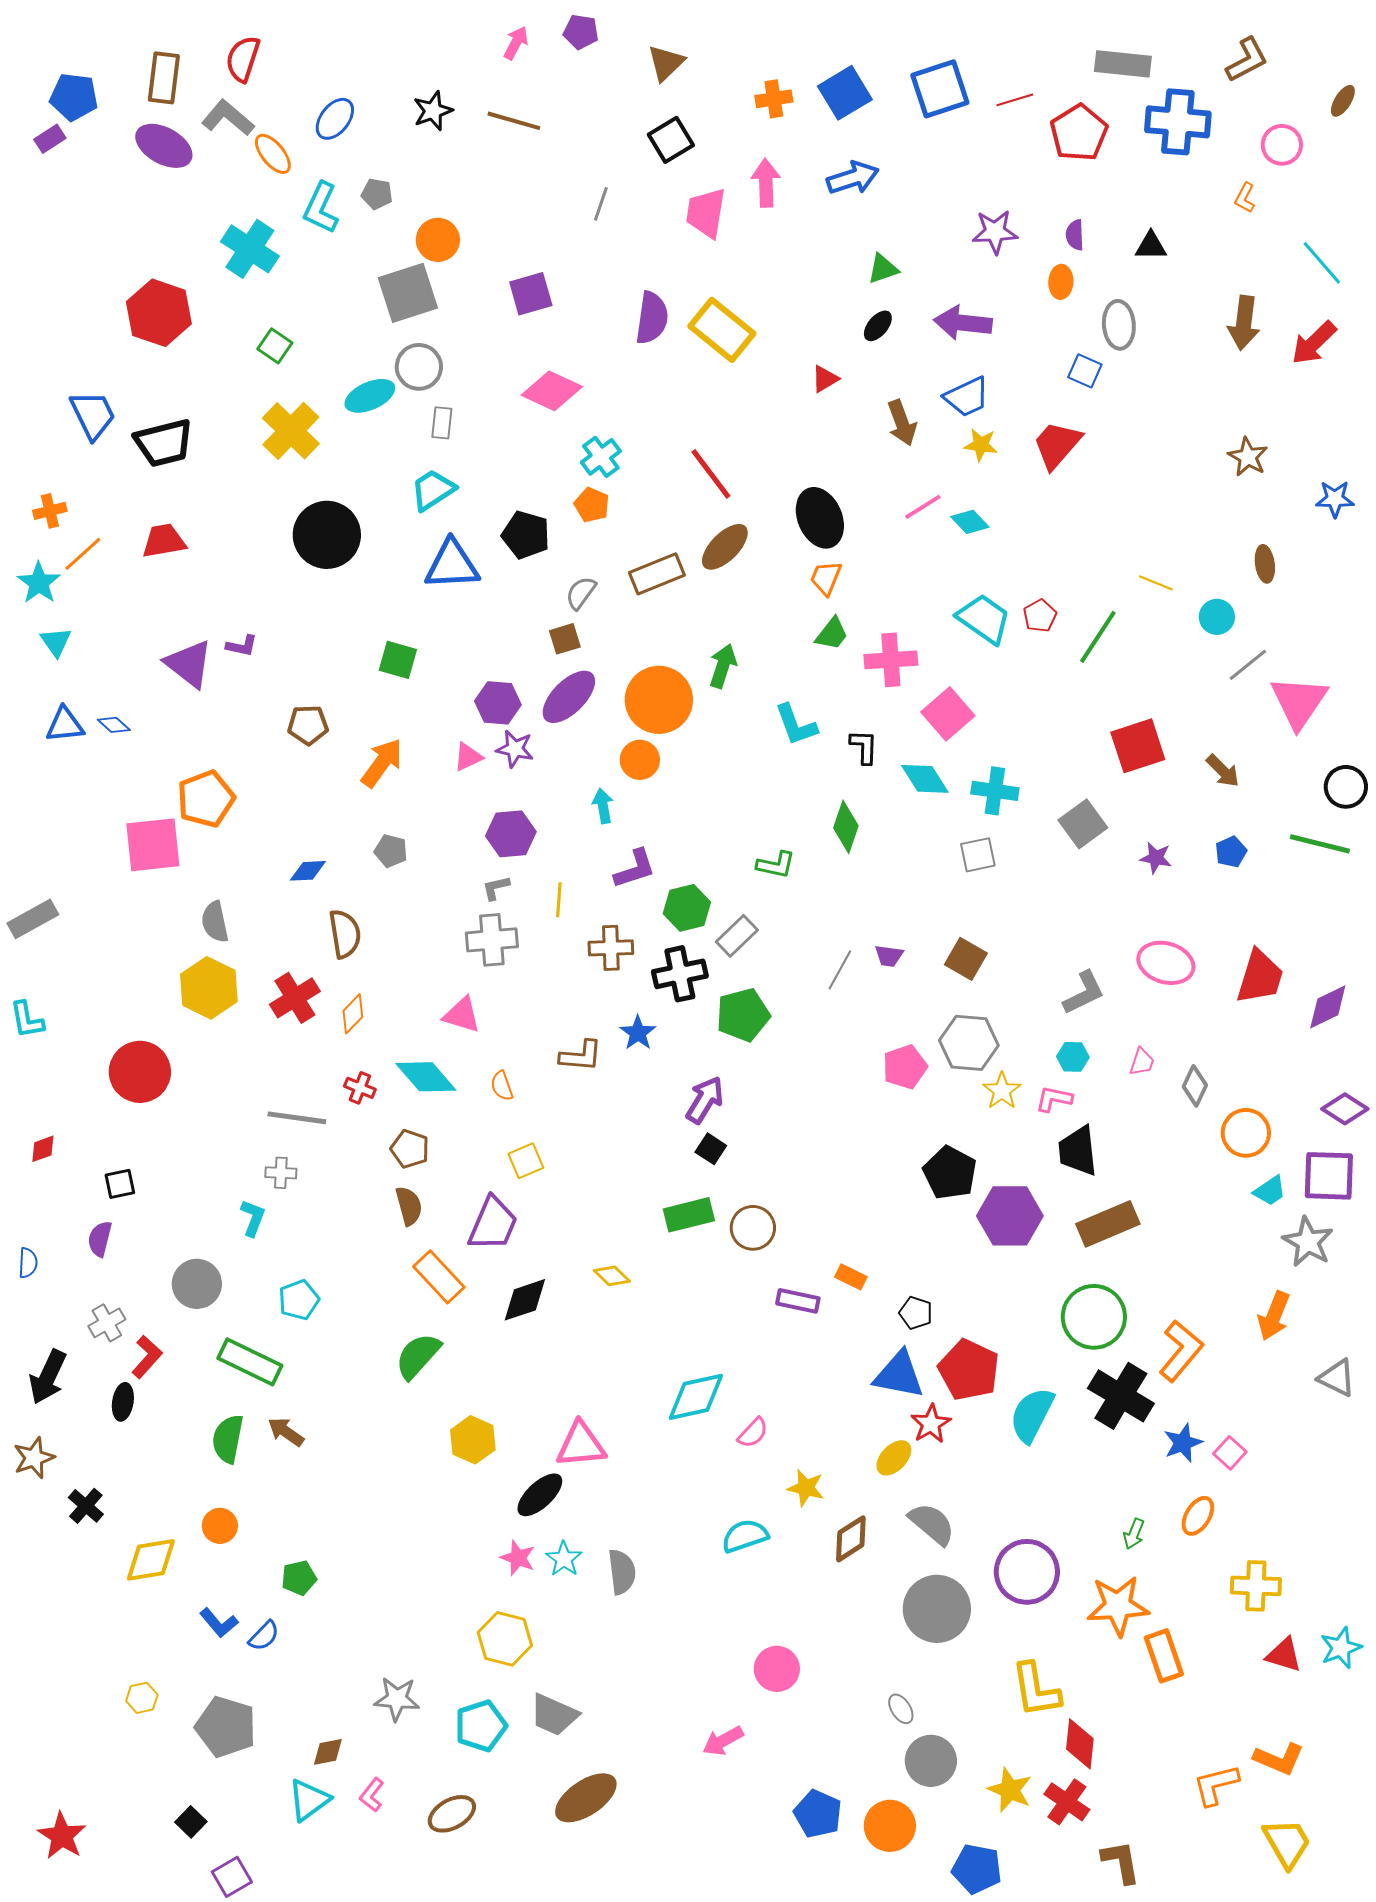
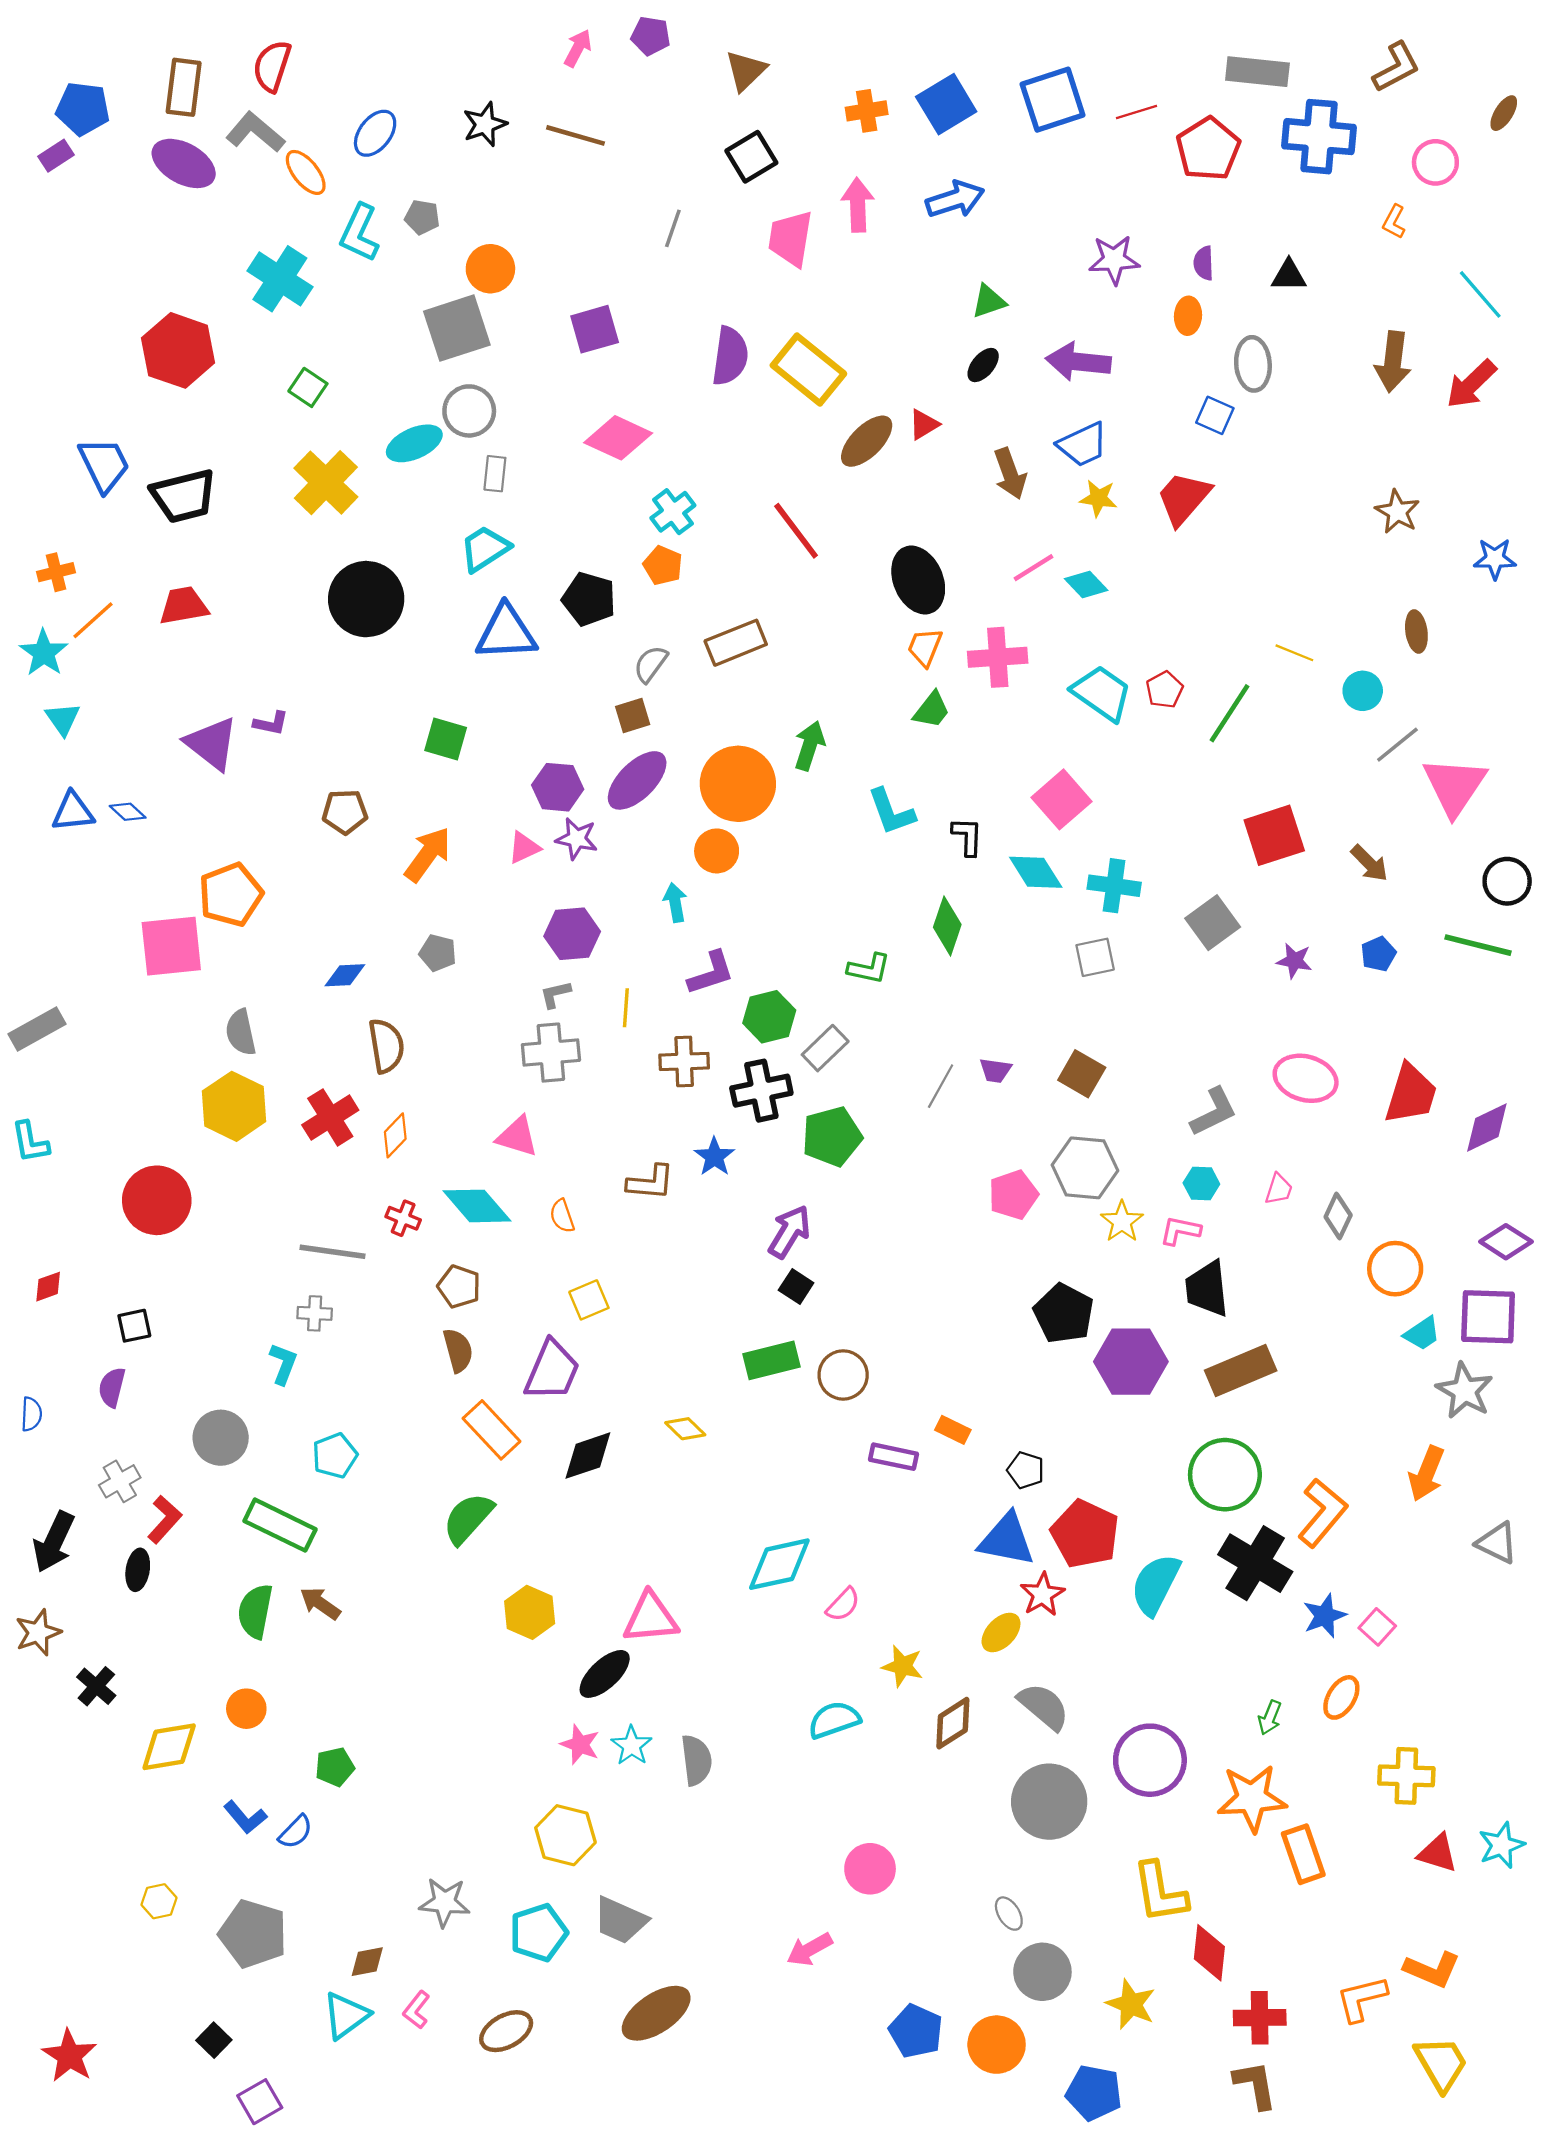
brown ellipse: (725, 547) -> (867, 441), moved
pink cross: (891, 660) -> (998, 657), moved
red cross: (1067, 1802) -> (1260, 2018), moved, turned -36

